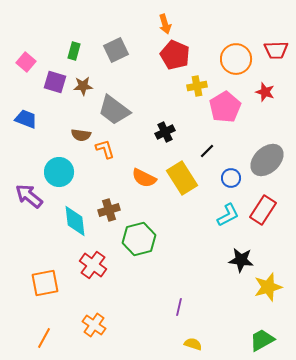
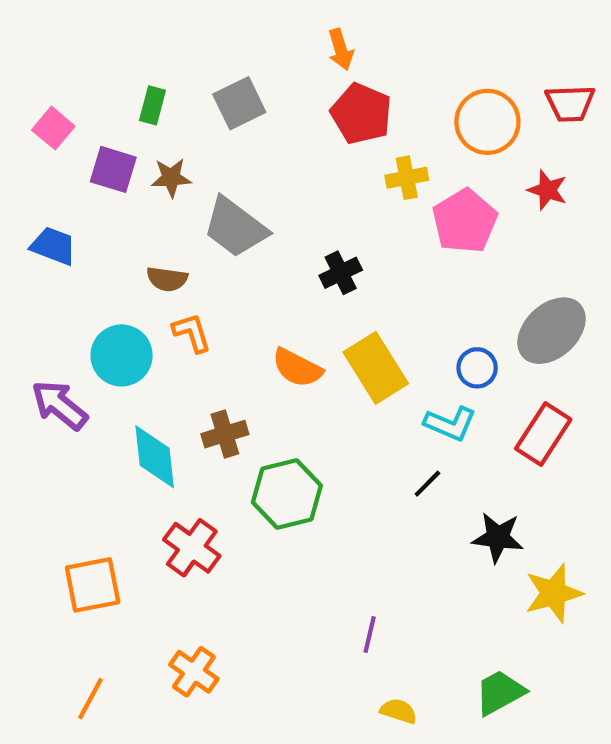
orange L-shape: (105, 149) -> (192, 333), moved
black line: (207, 151) -> (427, 484), moved
cyan L-shape: (228, 215) -> (450, 424), moved, turned 50
green trapezoid: (262, 340) -> (500, 692), moved

